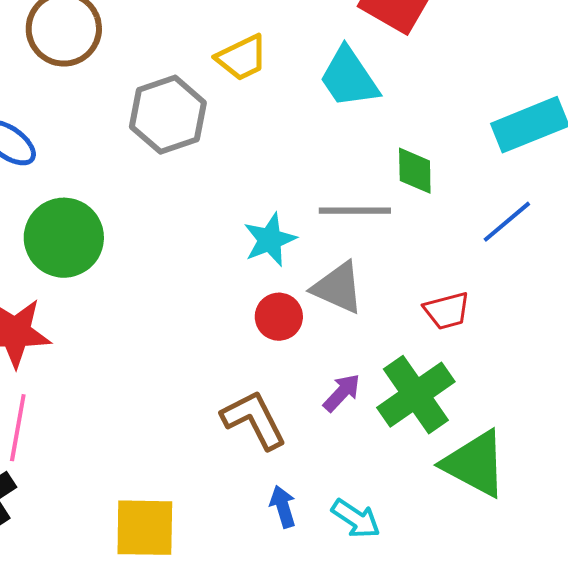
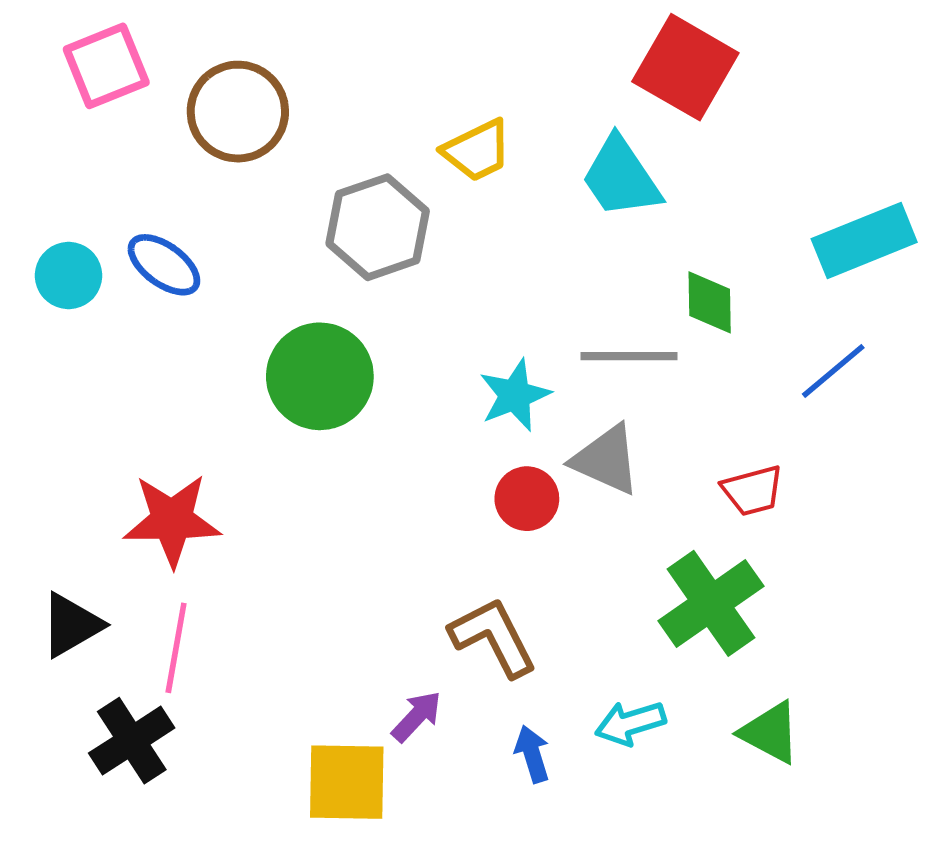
green circle: (64, 238) -> (320, 376), moved
purple arrow: (342, 393) -> (417, 716), moved
green triangle: (475, 464) -> (770, 732), moved, size x0.7
cyan arrow: (356, 519) -> (630, 723), moved, turned 129

